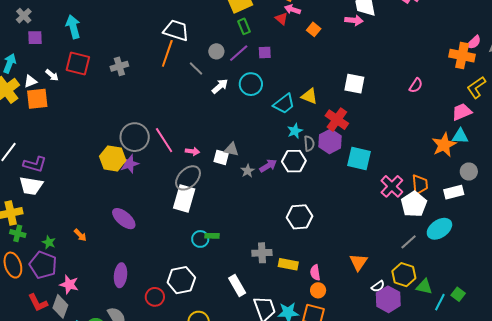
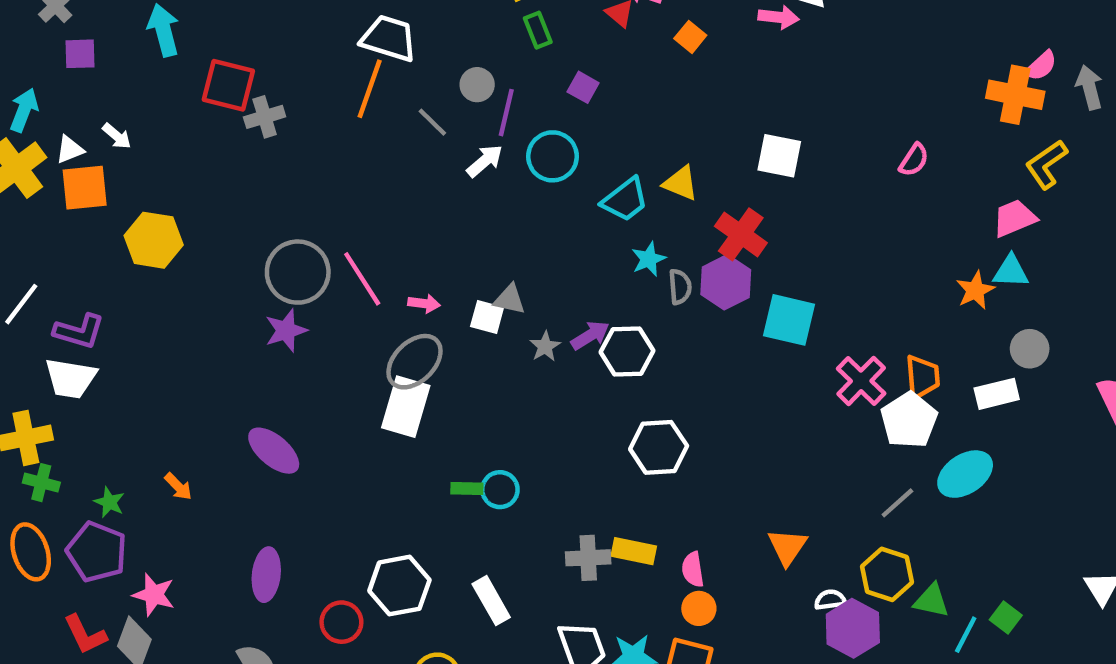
purple line: (239, 53) -> (506, 113), moved, turned -35
purple square: (265, 53) -> (583, 87), turned 32
red square: (78, 63) -> (228, 85), moved
orange star: (444, 145) -> (975, 290), size x0.7
yellow hexagon: (113, 158) -> (154, 240), moved
white hexagon: (294, 161) -> (627, 351), moved
cyan circle: (200, 239) -> (500, 490), moved
gray cross: (262, 253) -> (588, 558), moved
white rectangle: (237, 285) -> (491, 601), moved
white semicircle: (378, 286) -> (830, 600), turned -152

